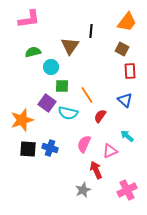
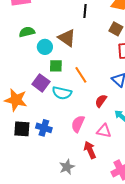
brown triangle: (70, 46) -> (67, 38), moved, turned -30
red semicircle: (100, 116) -> (101, 101), moved
orange star: (22, 120) -> (16, 100), turned 30
pink triangle: (110, 151) -> (104, 131), turned 35
gray star: (83, 190) -> (67, 167), moved

